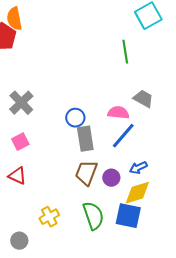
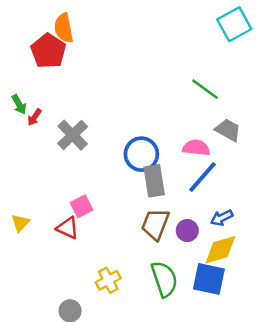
green line: (125, 52) -> (205, 89), moved, turned -45
blue circle: (75, 118) -> (141, 154), size x1.4
pink square: (20, 142) -> (82, 206), moved

